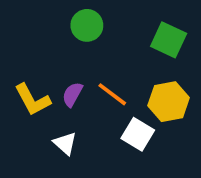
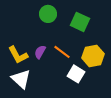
green square: (169, 40) -> (80, 22), moved
white triangle: (65, 143) -> (21, 79), moved, size x1.5

